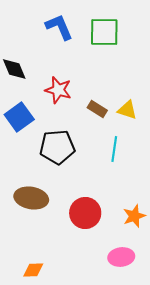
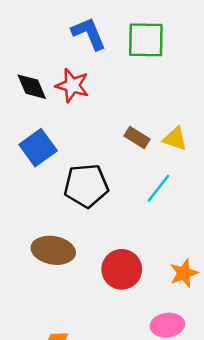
red star: (58, 90) -> (72, 85), moved
cyan line: (114, 149) -> (159, 188), turned 30

